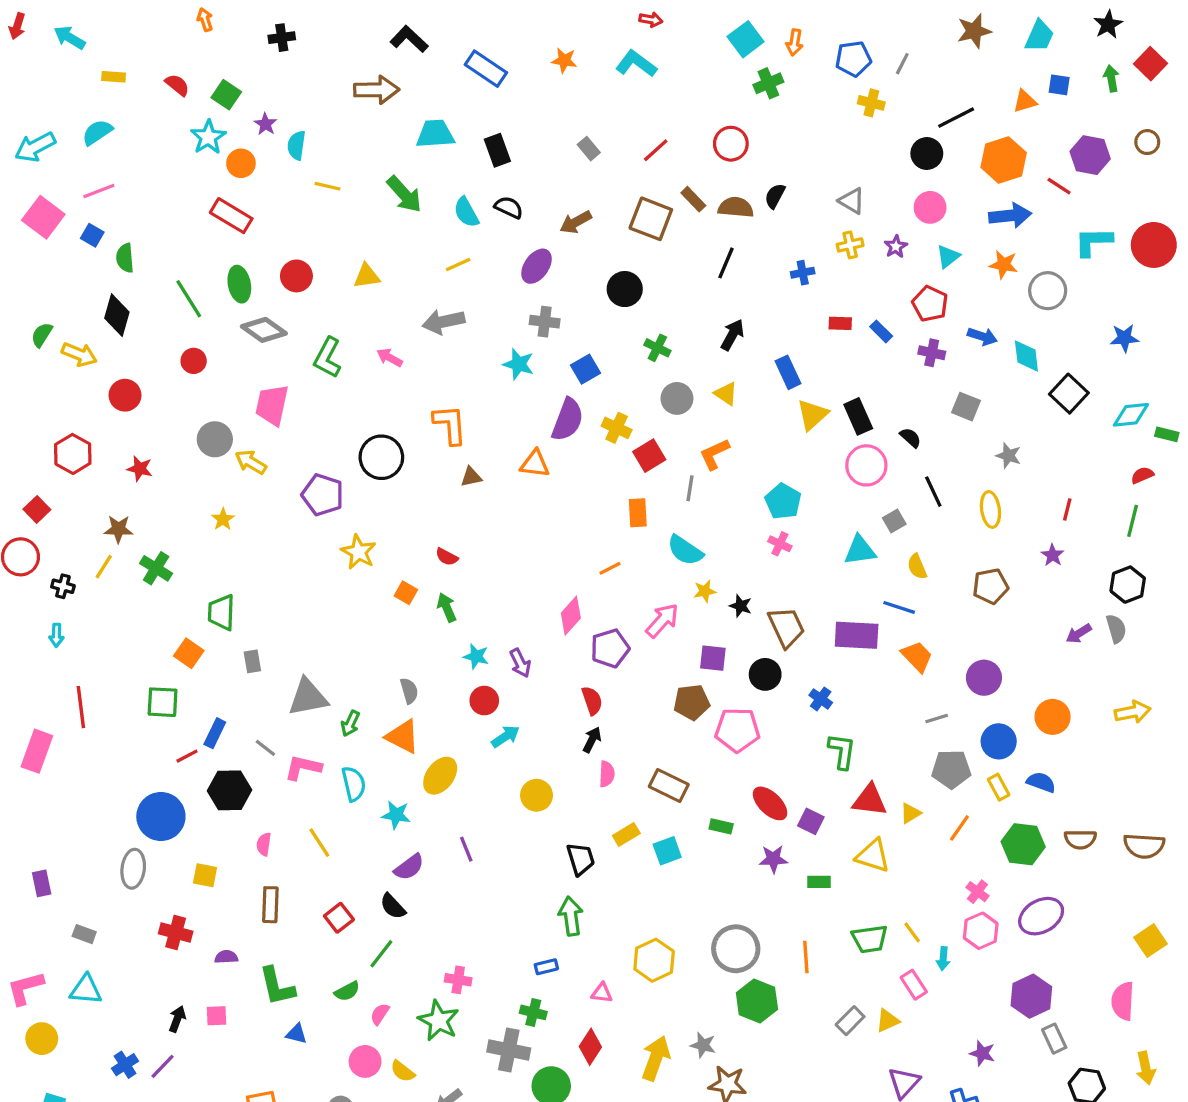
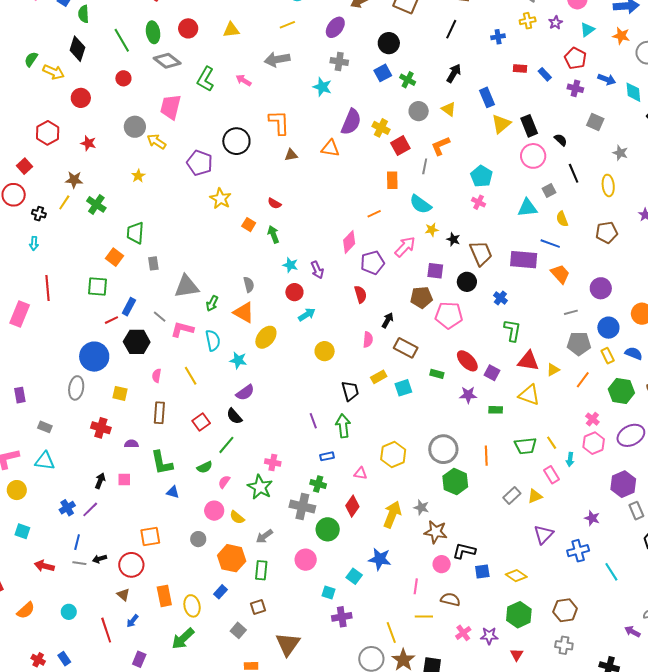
blue square: (586, 369) -> (383, 73), moved
black arrow: (592, 740) -> (388, 320), moved
purple line: (466, 849) -> (313, 421), moved

